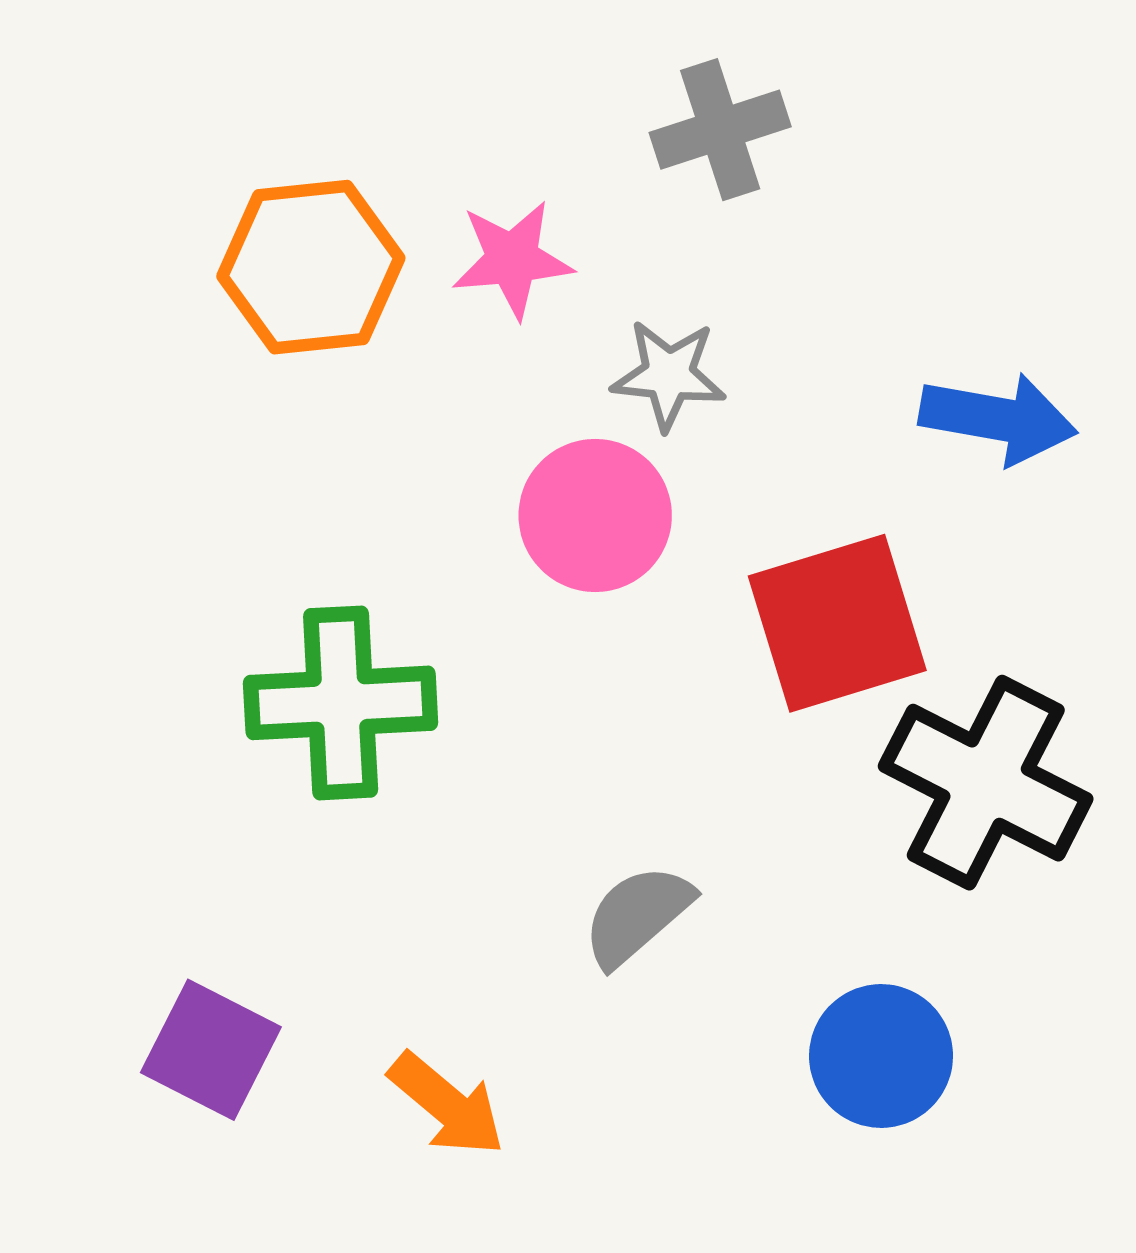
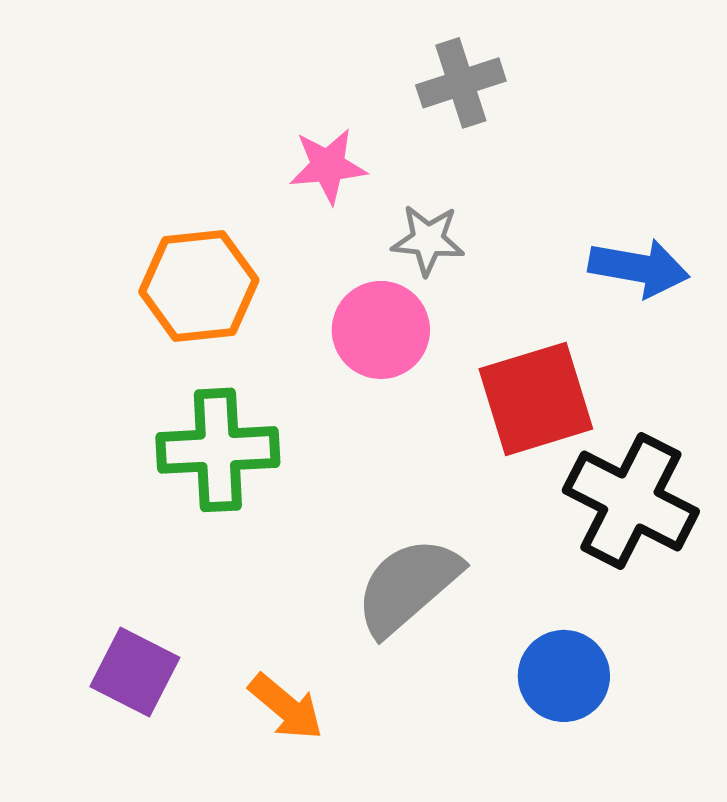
orange hexagon: (311, 267) -> (199, 286), moved
gray semicircle: (637, 915) -> (408, 586), size x1.5

